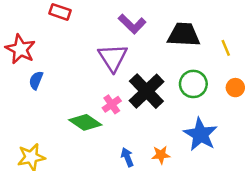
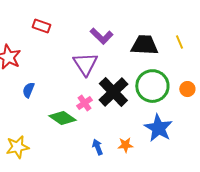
yellow line: (226, 48) -> (179, 42), moved
blue semicircle: (36, 80) -> (28, 90), moved
green circle: (193, 84) -> (152, 86), size x1.4

